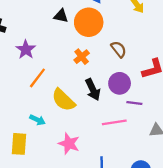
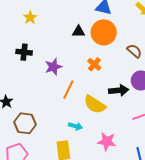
purple star: (26, 50) -> (53, 67), turned 30
orange cross: (82, 57) -> (94, 64), moved
black arrow: (93, 90) -> (119, 90), turned -60

